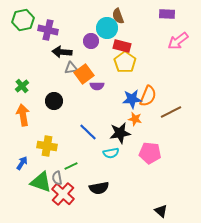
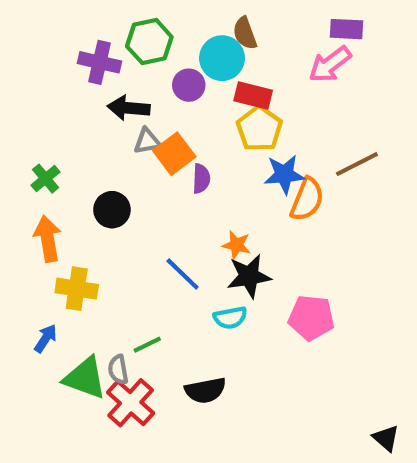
green hexagon: (23, 20) -> (149, 42), moved
pink arrow: (178, 41) -> (330, 64), moved
purple semicircle: (97, 86) -> (201, 179), turned -88
blue star: (132, 99) -> (284, 174), moved
brown line: (171, 112) -> (357, 164), moved
orange star: (135, 119) -> (237, 245), moved
yellow cross: (47, 146) -> (77, 289), moved
black triangle: (161, 211) -> (386, 438), moved

